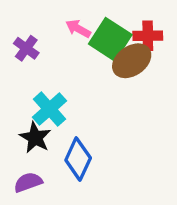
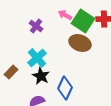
brown ellipse: (132, 61) -> (80, 43), moved, turned 55
cyan cross: (49, 109) -> (37, 58), moved

